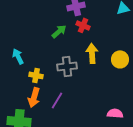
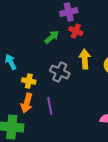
gray cross: (67, 66) -> (60, 72), turned 30
purple line: (57, 100) -> (50, 106), turned -42

